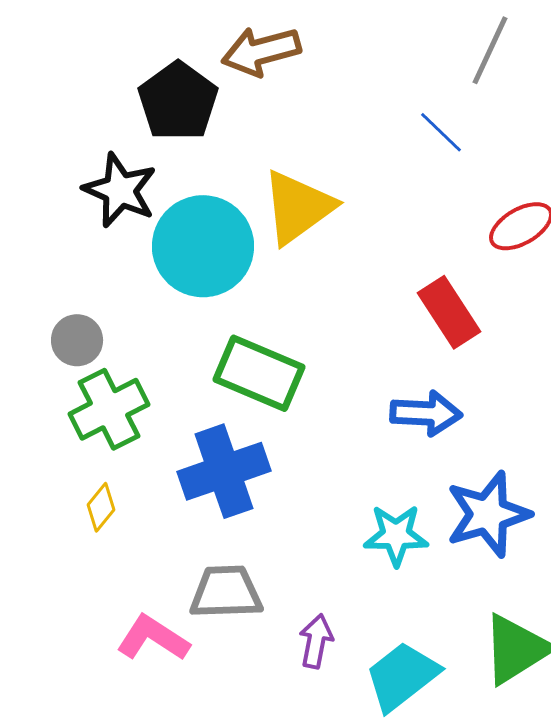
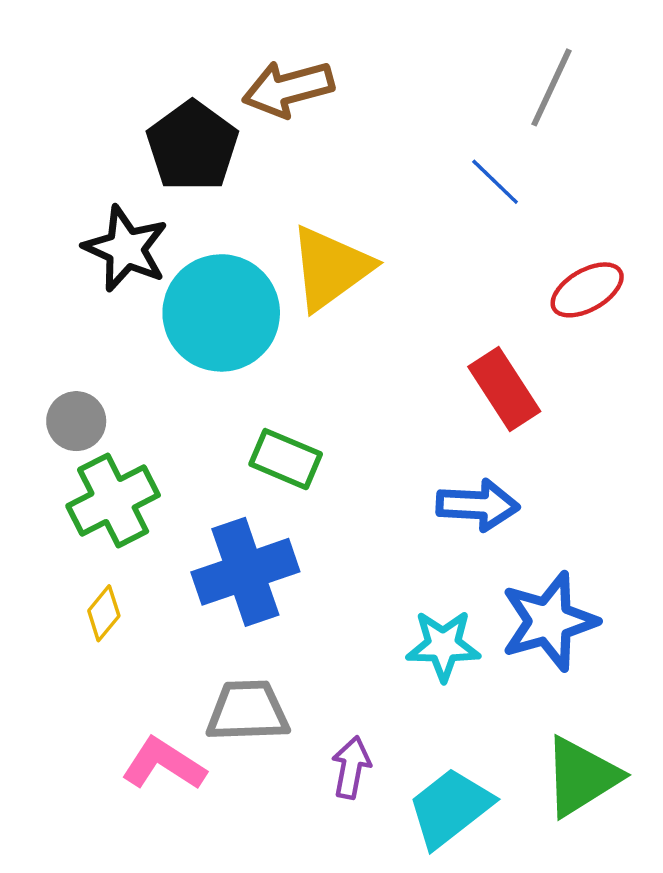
green rectangle: (259, 373) -> (286, 459), size x0.7

